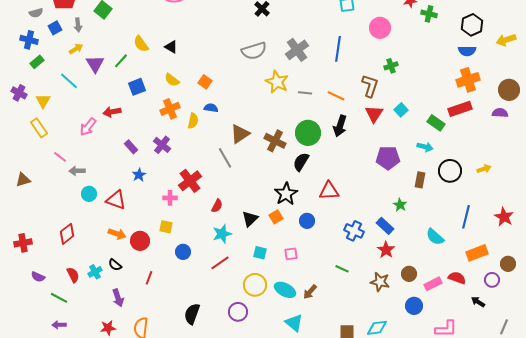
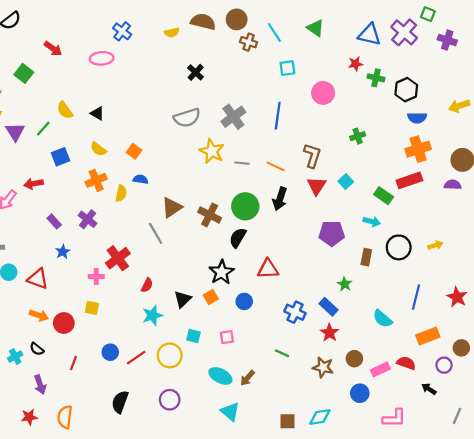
black hexagon: (472, 25) -> (406, 90), moved
green cross: (391, 66) -> (358, 136), moved
blue circle: (183, 252) -> (110, 352), moved
red line: (220, 263) -> (136, 358), moved
yellow circle: (255, 285) -> (170, 355), moved

